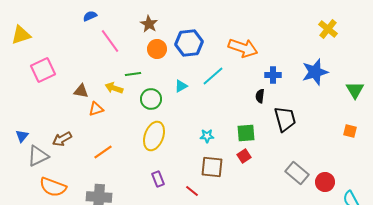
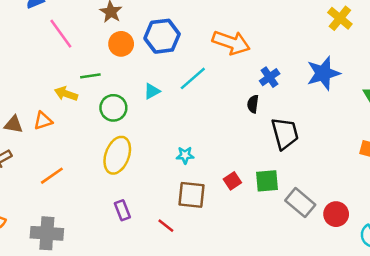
blue cross: (273, 75) -> (270, 77), turned -35
brown triangle: (81, 91) -> (14, 124), moved
green square: (246, 133) -> (267, 181), moved

